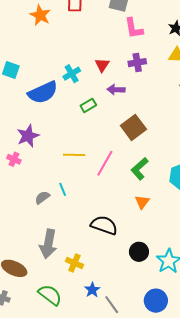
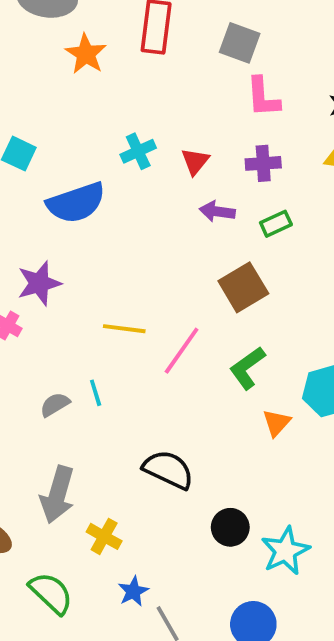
cyan cross: (72, 74) -> (138, 151), moved
green rectangle: (88, 105) -> (276, 224), moved
orange triangle: (142, 202) -> (277, 423), moved

